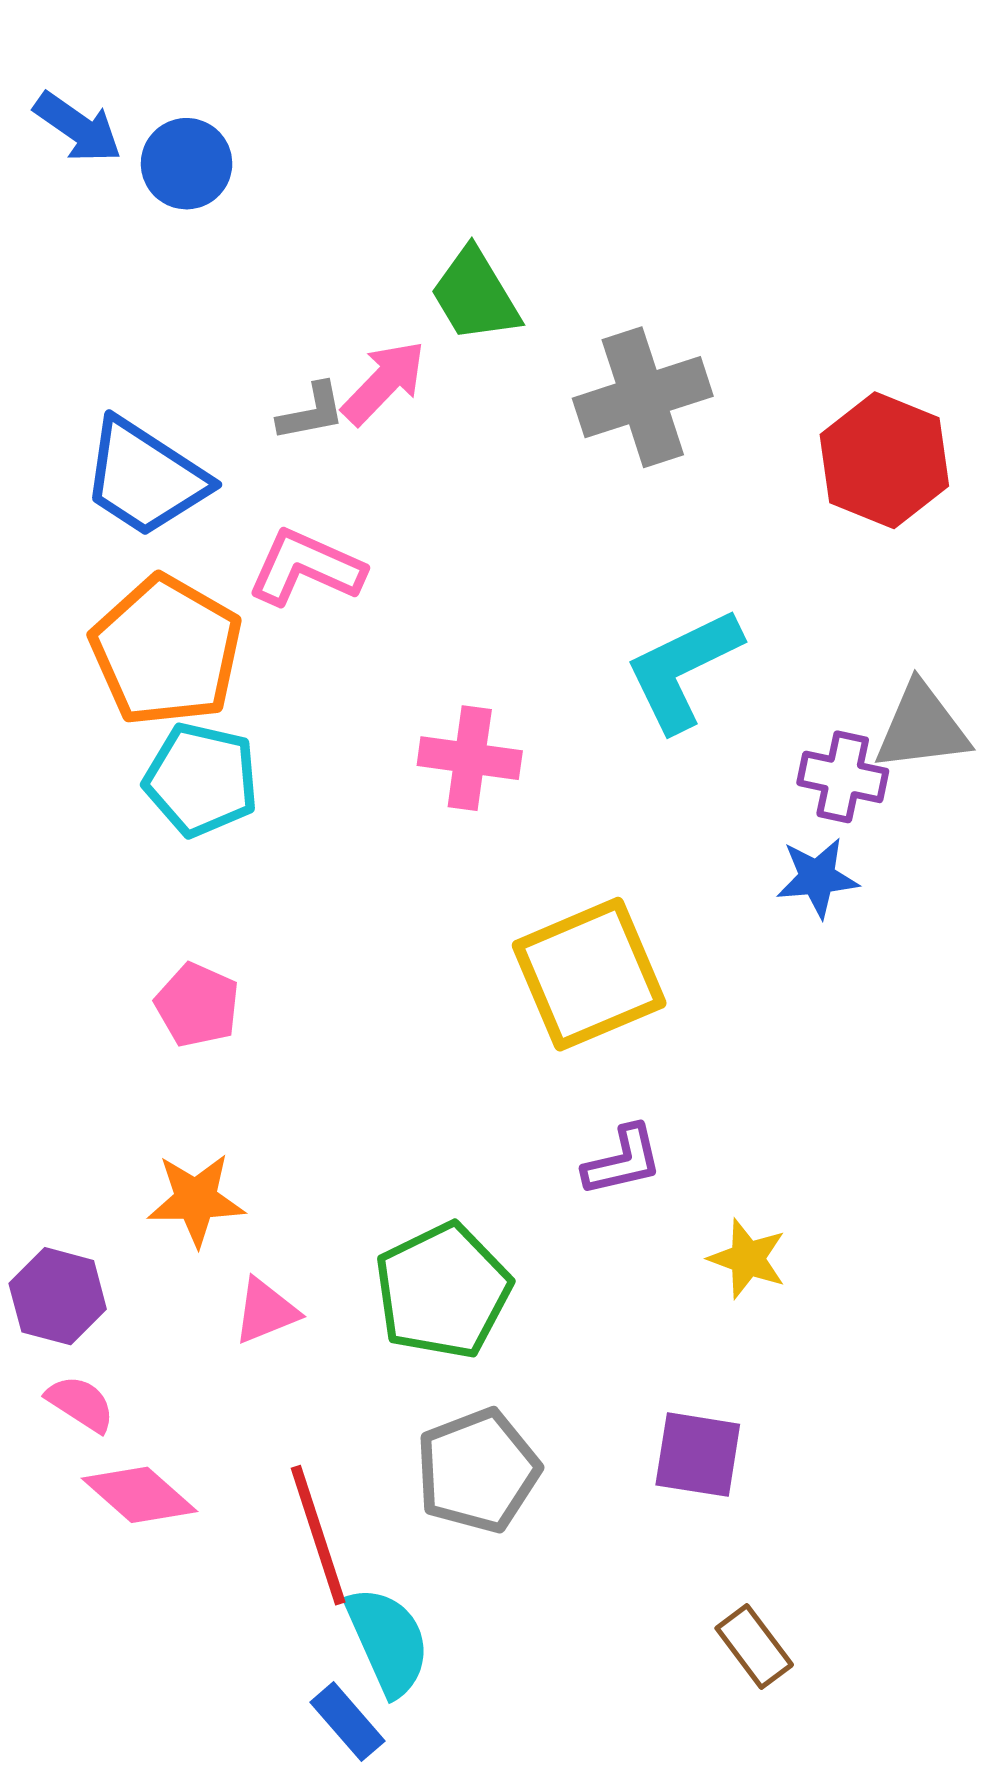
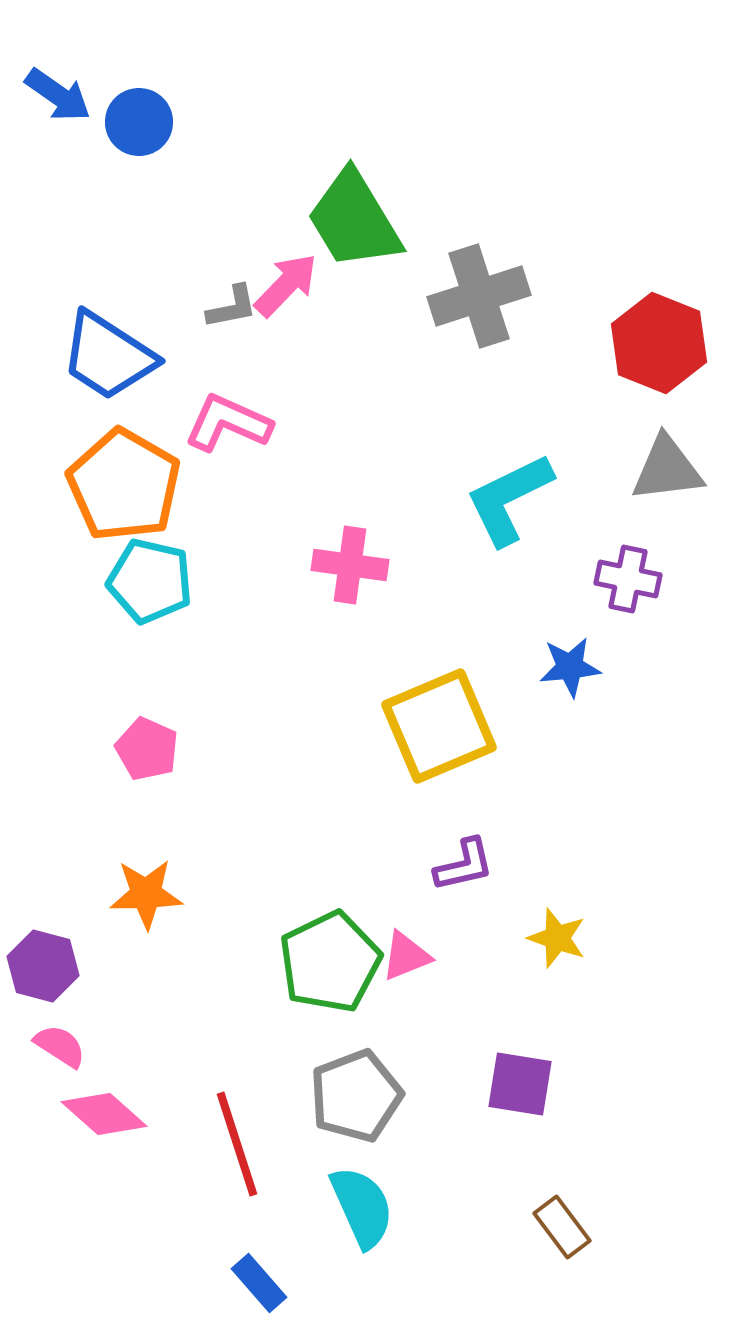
green trapezoid: (475, 295) -> (354, 220), size x1.4
gray triangle: (922, 727) -> (667, 469), moved
blue star: (817, 878) -> (570, 667), moved
pink triangle: (266, 1311) -> (406, 956), moved
cyan semicircle: (388, 1641) -> (362, 1207), moved

